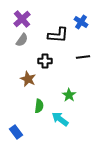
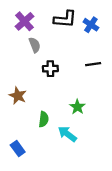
black L-shape: (58, 35) -> (65, 19), moved
gray semicircle: (22, 40) -> (35, 45), moved, turned -56
brown star: (28, 79) -> (18, 96), moved

